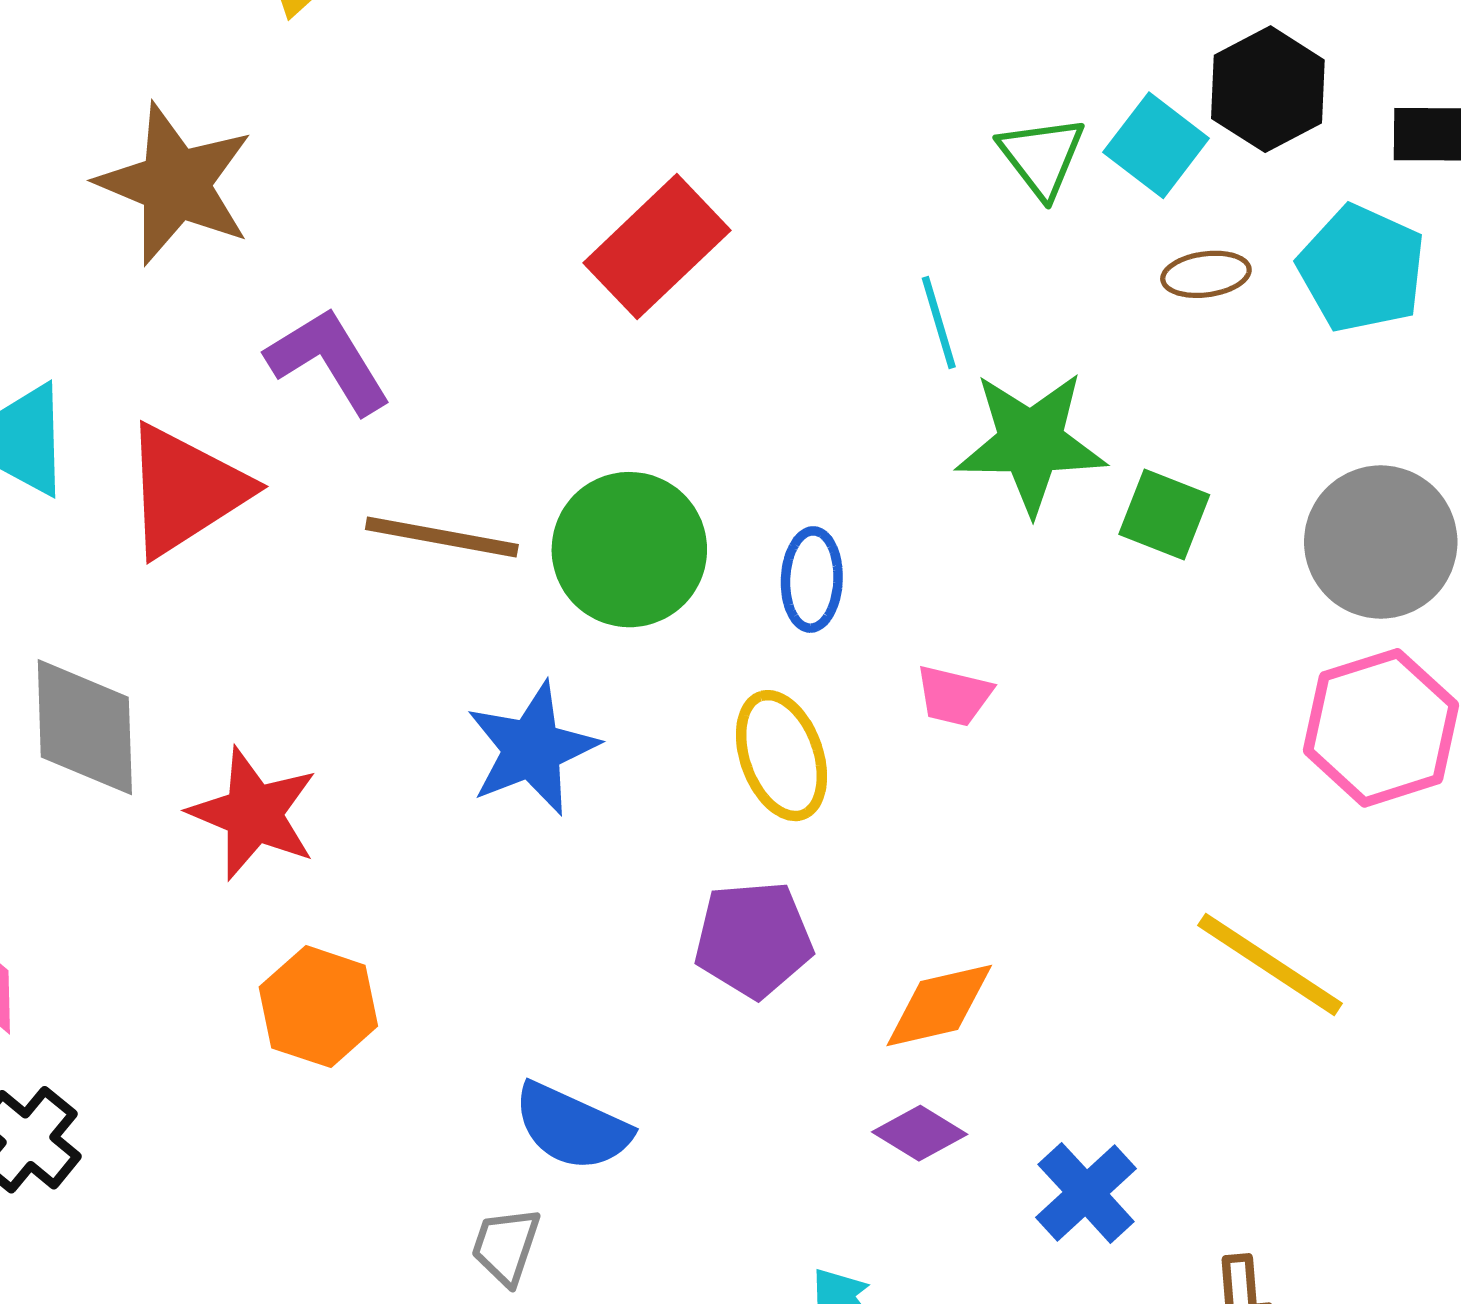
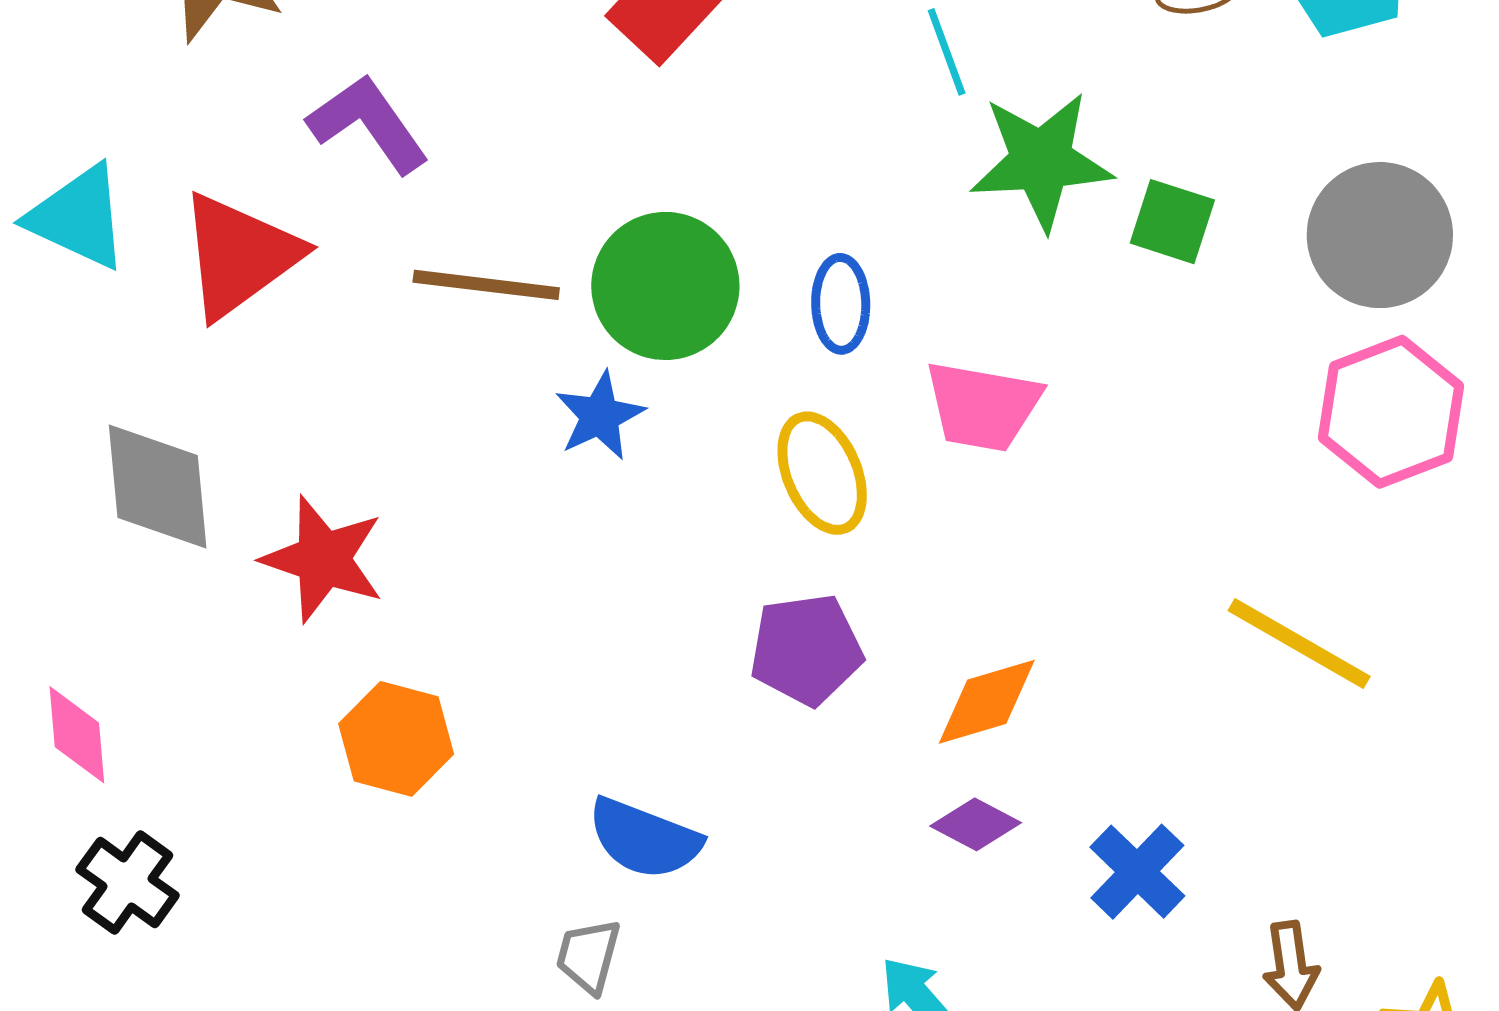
pink trapezoid: (954, 696) -> (983, 406), size x1.6
blue star: (532, 749) -> (600, 416), moved, size x0.7

